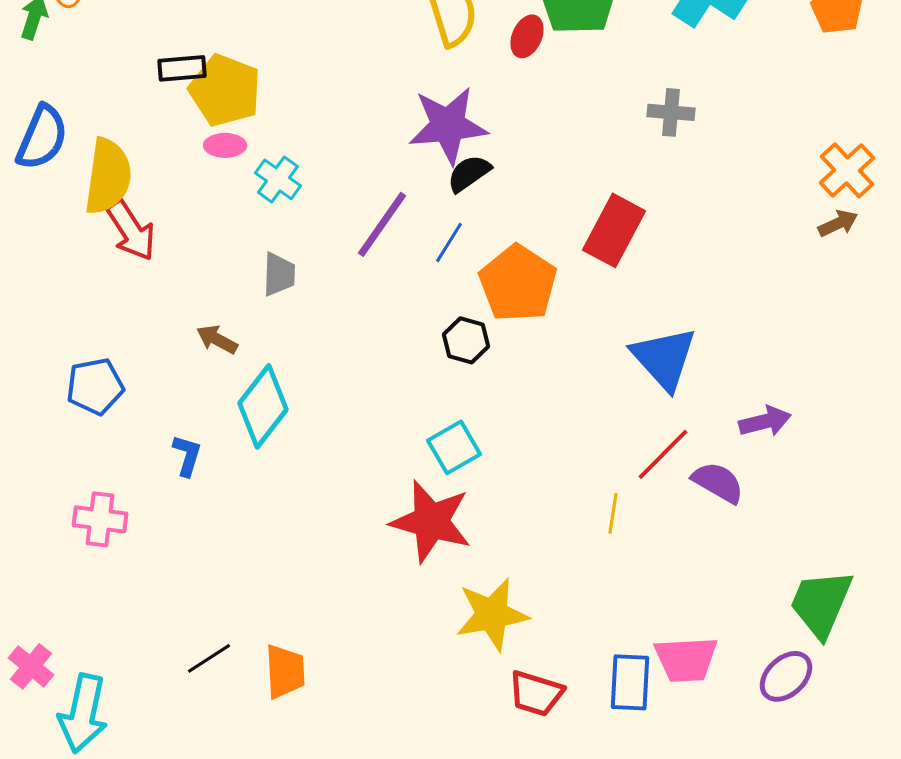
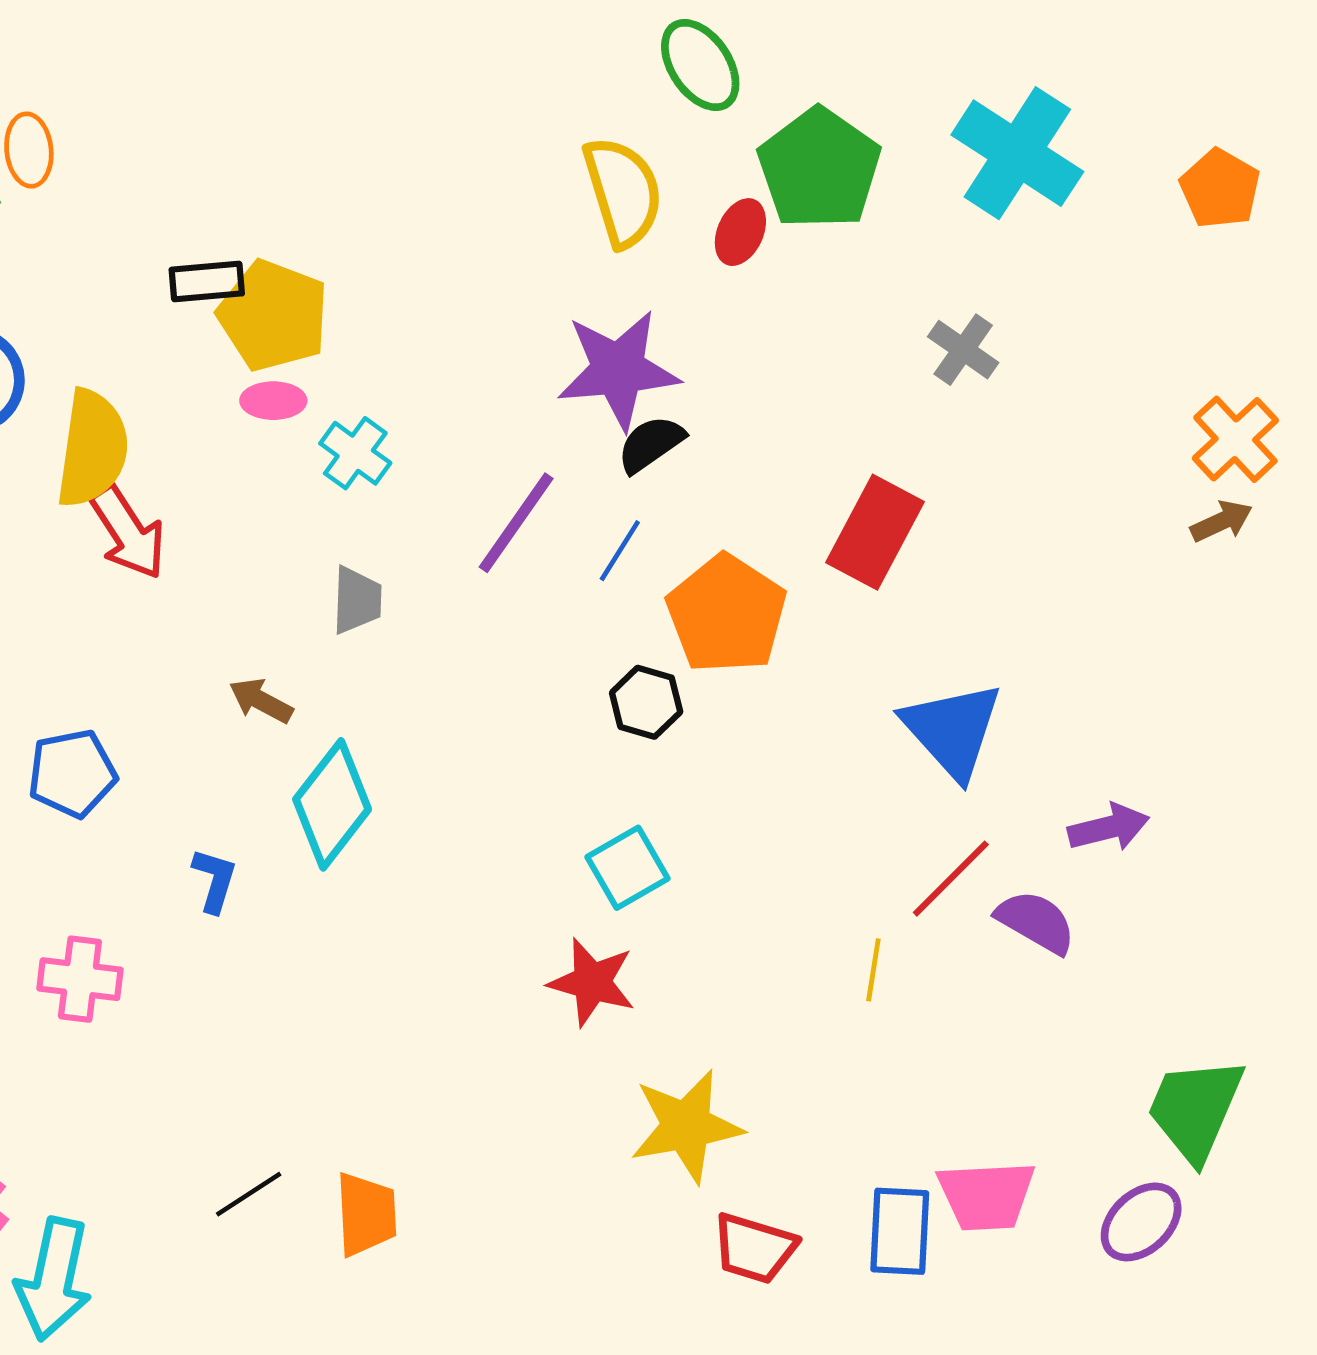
gray cross: (671, 112) -> (963, 350), turned 30
red star: (431, 521) -> (592, 982), size x0.7

